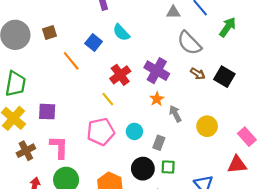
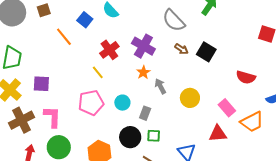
brown cross: (26, 151) -> (21, 120), size x1.4

